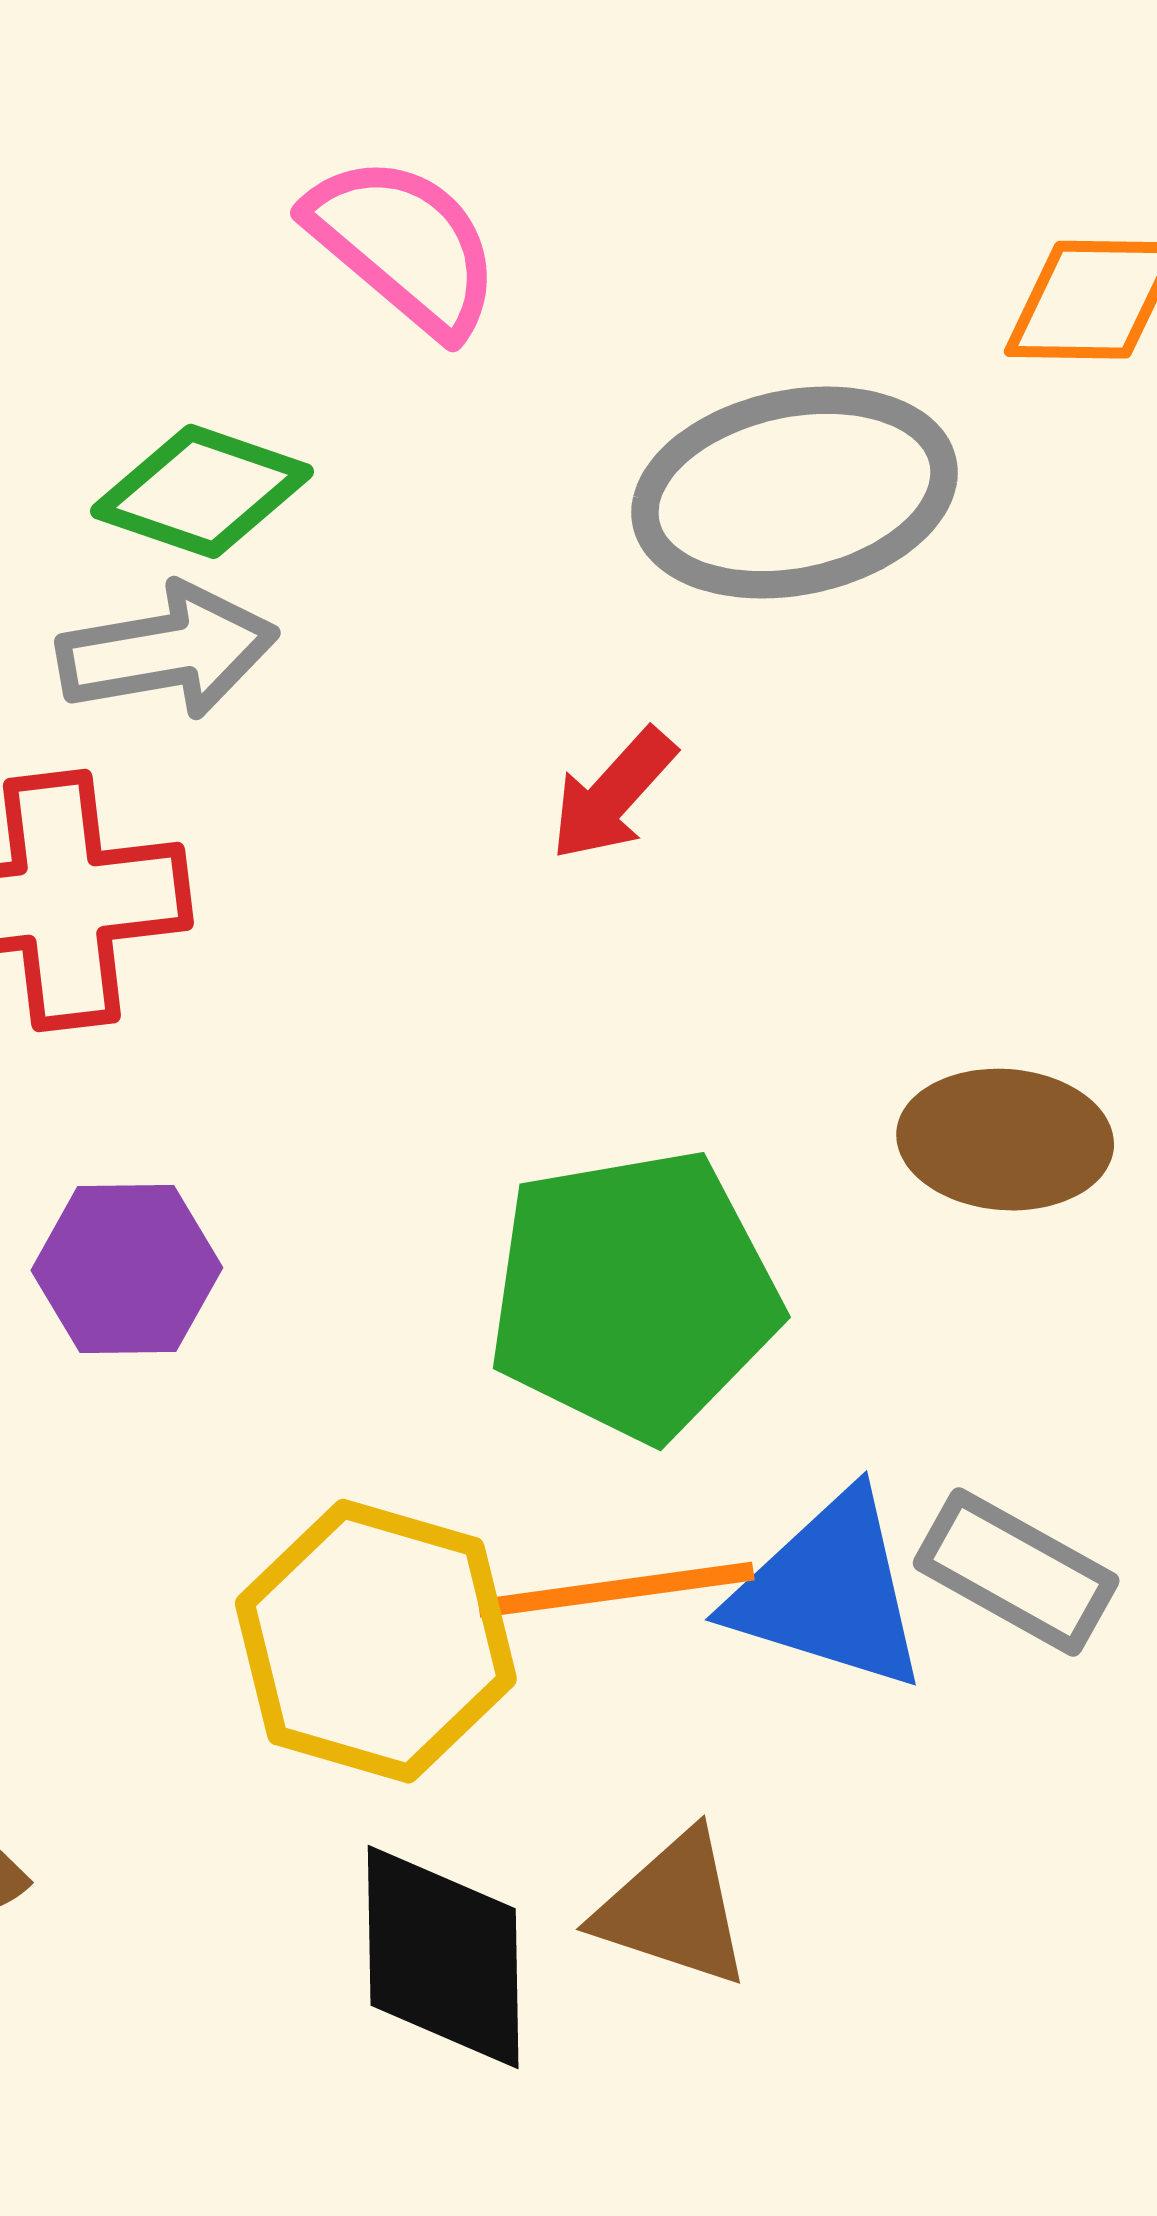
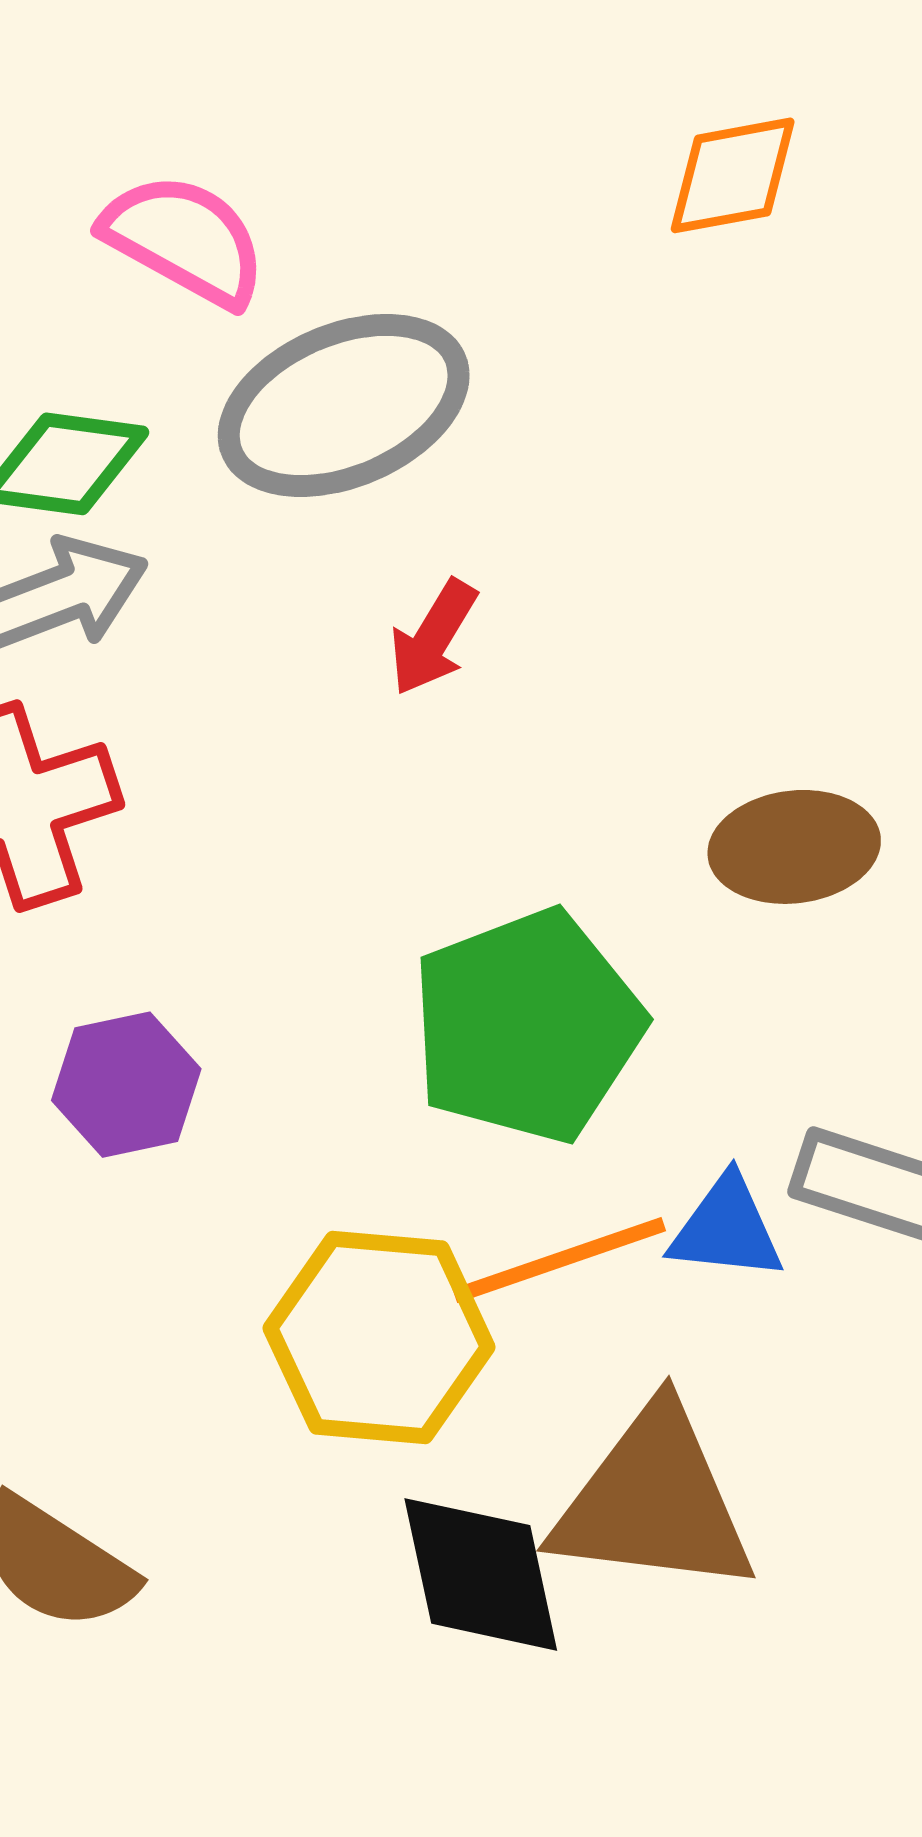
gray ellipse: (794, 493) -> (344, 405), moved
blue triangle: (829, 1592) -> (726, 1229), size x0.7
brown triangle: (673, 1909) -> (654, 1501), size x1.6

